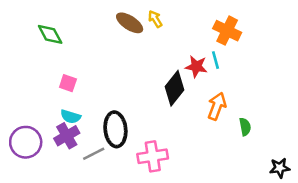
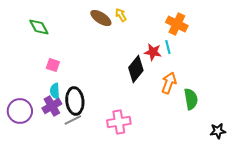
cyan semicircle: (71, 117) -> (55, 91), turned 70
green semicircle: (245, 127) -> (191, 99), size x1.5
black ellipse: (115, 129) -> (75, 101), moved

